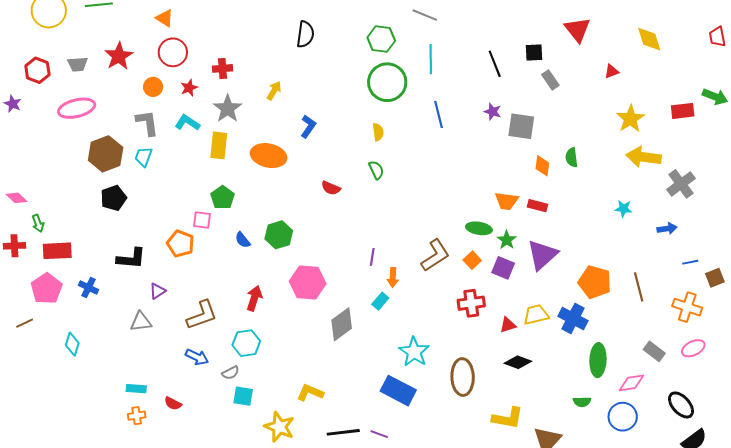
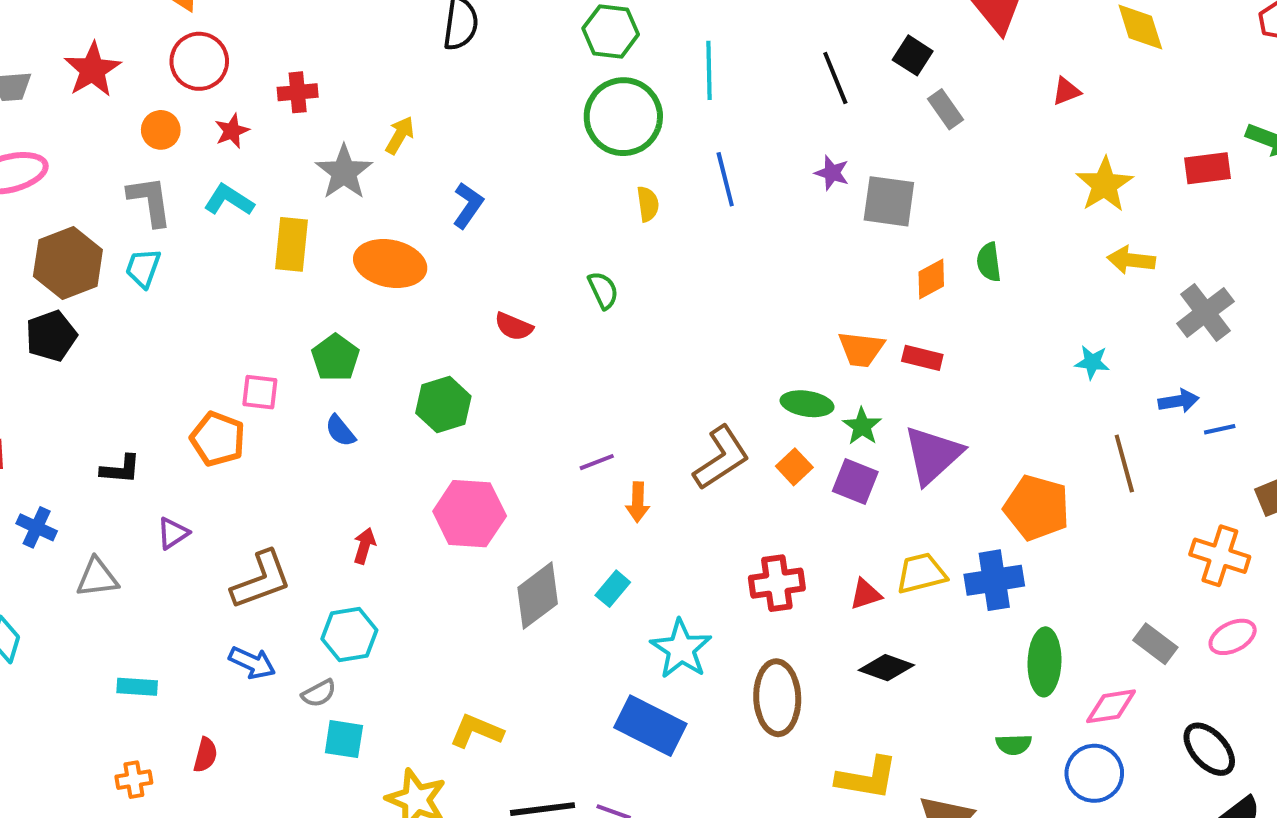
black square: (534, 53) -> (913, 55), turned 36
gray star: (228, 109) -> (344, 172), moved
yellow semicircle: (378, 132) -> (648, 204), moved
yellow arrow: (644, 157) -> (1131, 260), size x0.7
orange diamond: (542, 166) -> (931, 279), turned 55
black pentagon: (114, 198) -> (51, 336), moved
green pentagon: (223, 198) -> (335, 358), moved
green hexagon: (279, 235) -> (443, 405), moved
purple line: (372, 257) -> (597, 462), turned 60
black L-shape: (131, 258) -> (120, 469), size x0.7
blue line: (690, 262) -> (1220, 429), moved
brown line: (639, 287) -> (1124, 463), moved
red arrow: (254, 298) -> (364, 546), size x0.7
cyan rectangle: (380, 301) -> (613, 589), moved
red cross: (471, 303) -> (777, 583), moved
blue cross: (573, 319) -> (994, 580), turned -36
gray triangle: (141, 322) -> (97, 578), moved
cyan rectangle: (136, 389) -> (137, 687), moved
red semicircle: (173, 403) -> (205, 755), turned -102

